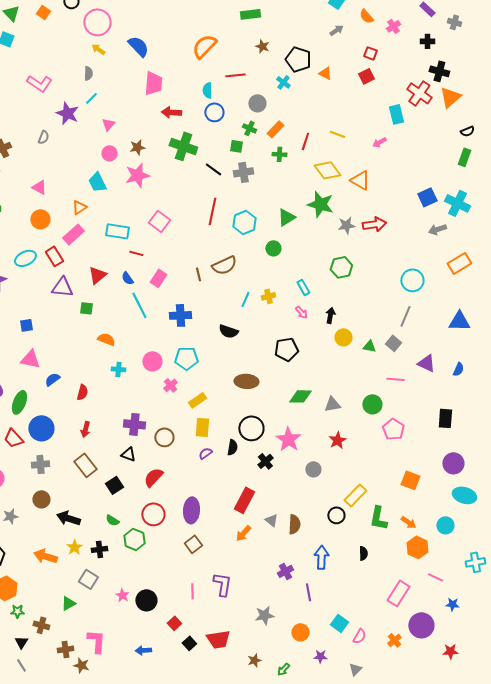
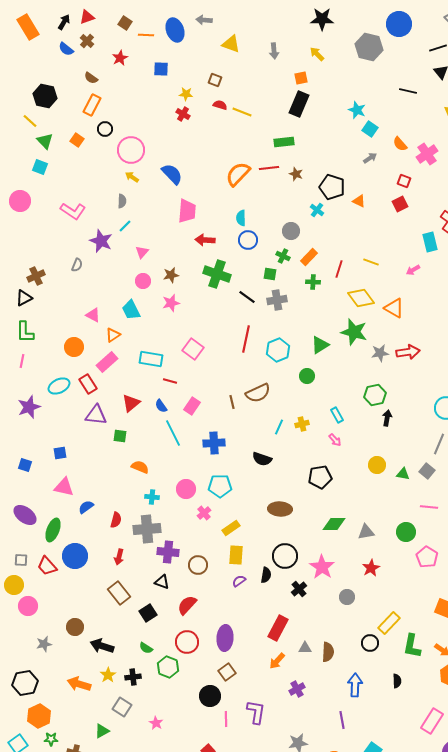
pink cross: (393, 26) -> (427, 154), size x1.5
red line: (235, 75) -> (269, 168), moved
pink star: (137, 175) -> (171, 303), size x0.7
pink triangle: (39, 187) -> (93, 315), moved
black arrow: (330, 315) -> (387, 418), moved
gray cross: (40, 464) -> (147, 529), moved, size x1.5
gray triangle: (271, 520) -> (305, 648), turned -40
purple cross: (285, 571) -> (297, 689), moved
black circle: (146, 600) -> (210, 696), moved

